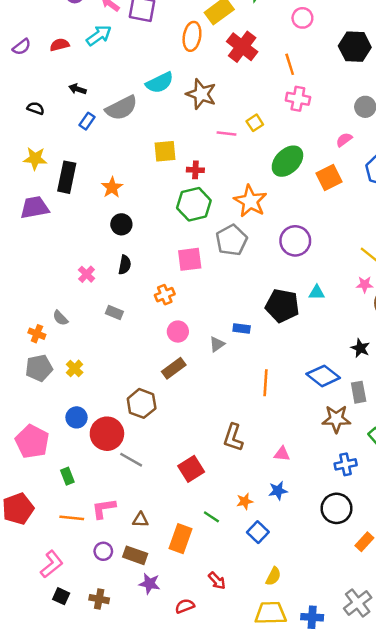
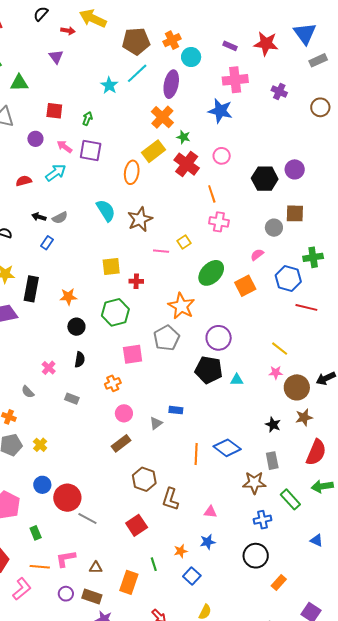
red cross: (242, 47) -> (187, 164), moved
cyan semicircle: (160, 83) -> (106, 210), turned -95
brown star: (201, 94) -> (140, 219), turned 30
gray semicircle: (121, 108) -> (60, 218), moved, size x0.6
orange star: (112, 187) -> (68, 297), turned 30
green hexagon: (194, 204) -> (115, 312), moved
black pentagon: (282, 306) -> (209, 370), moved
gray semicircle: (60, 318) -> (28, 392), moved
blue diamond: (323, 376) -> (227, 448), moved
brown hexagon: (142, 403) -> (144, 479), moved
green line: (211, 517) -> (154, 564), turned 40
pink L-shape: (52, 564) -> (22, 589), moved

